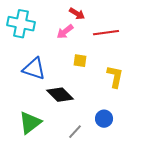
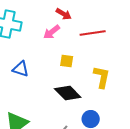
blue triangle: (34, 69) -> (21, 69), size x0.7
black diamond: (60, 95) -> (68, 93), moved

